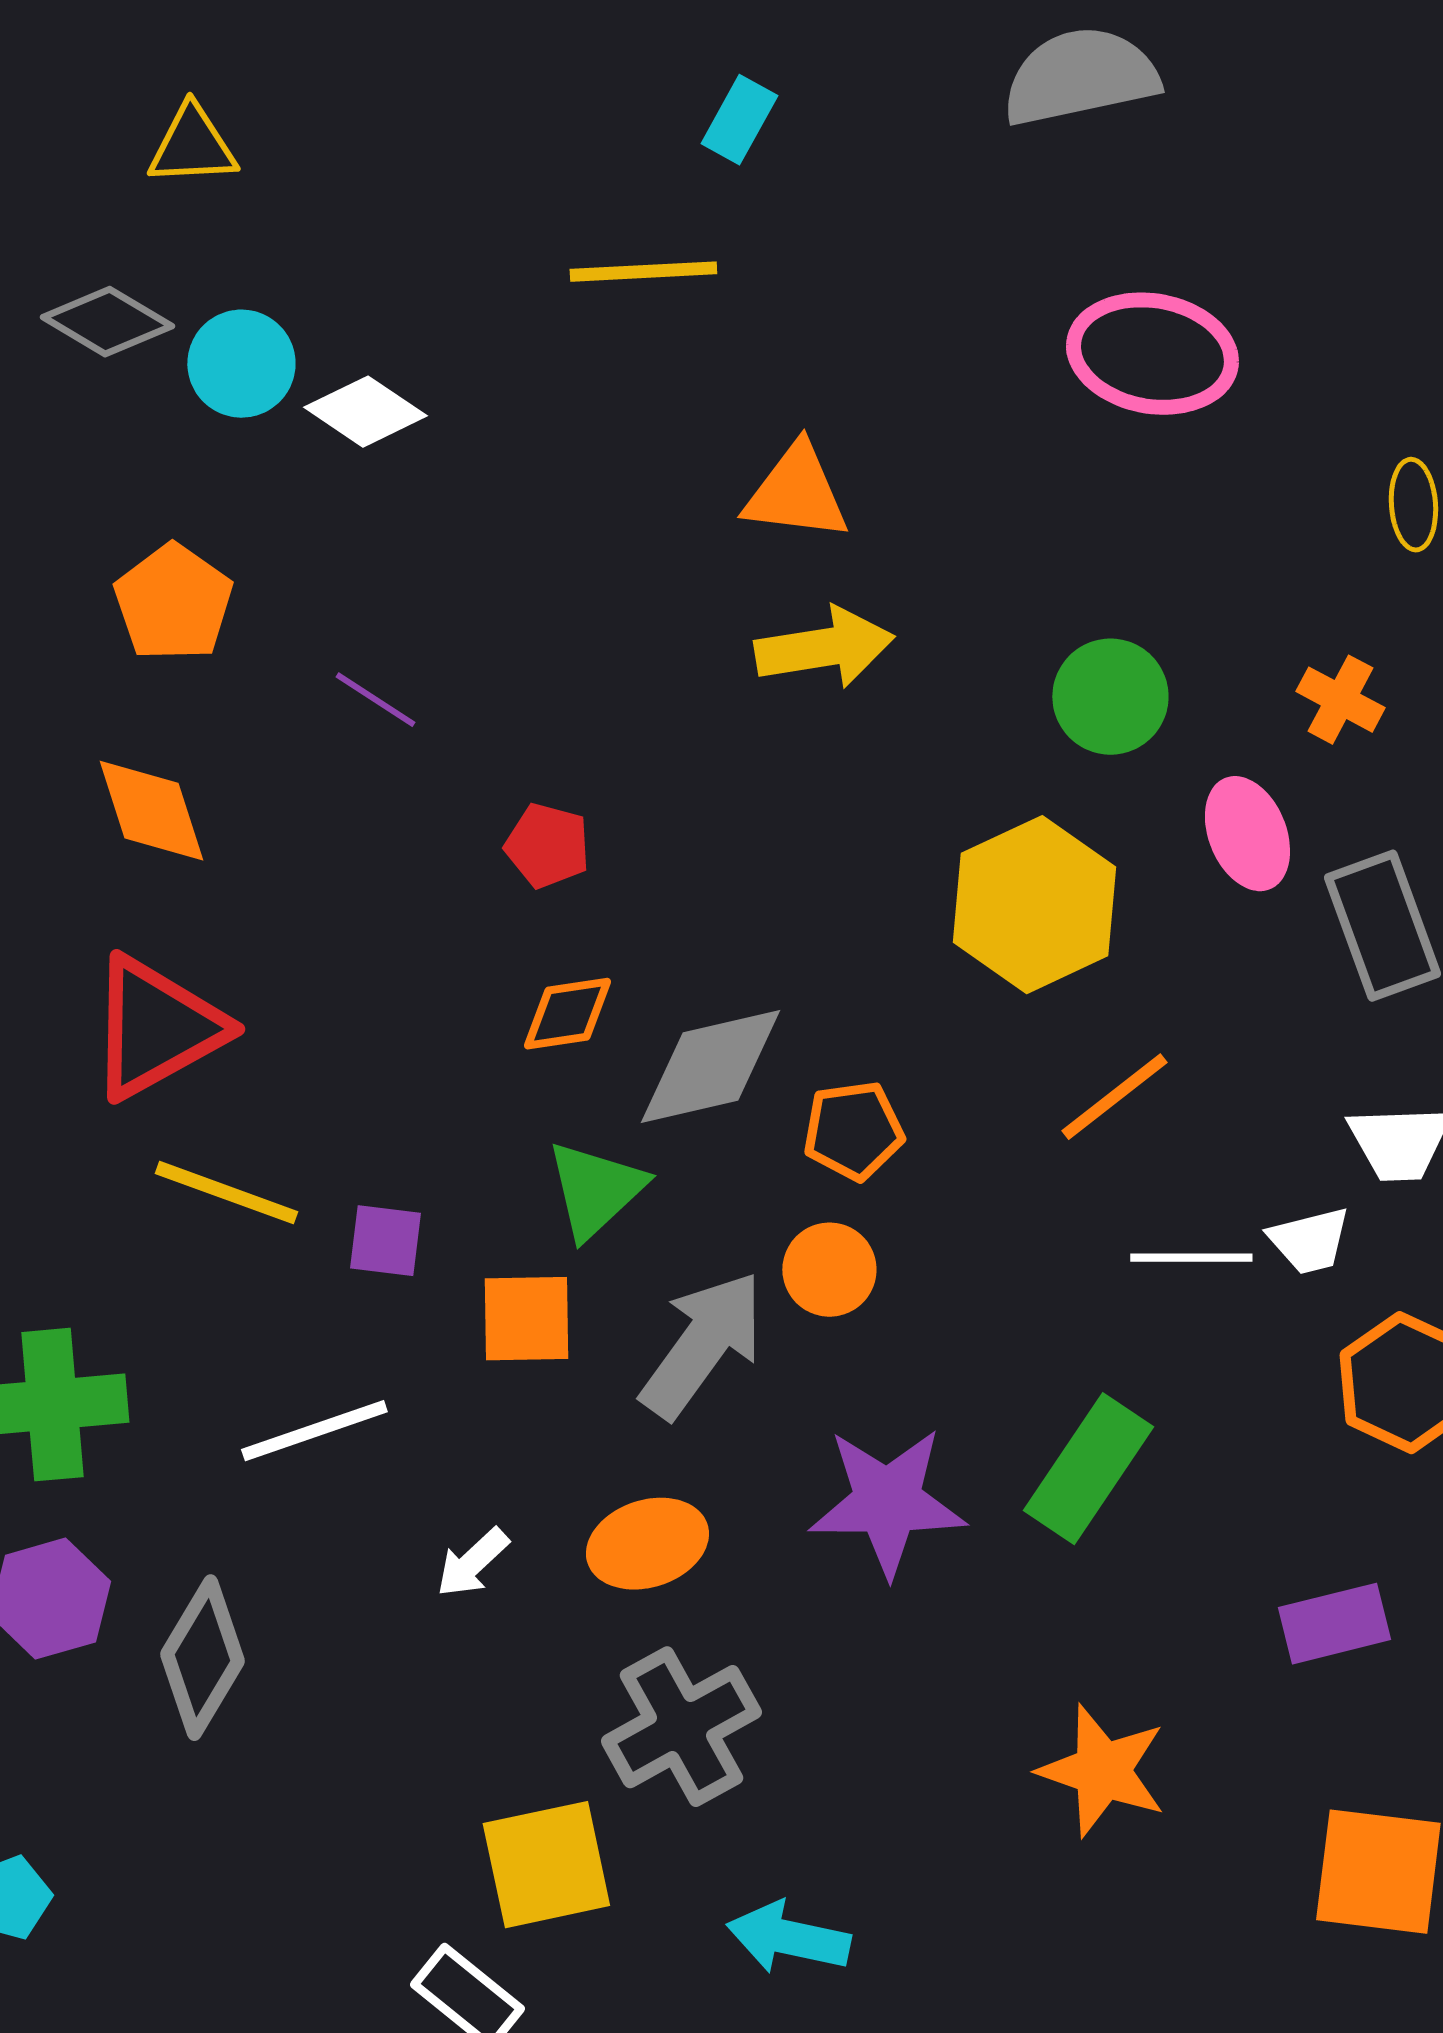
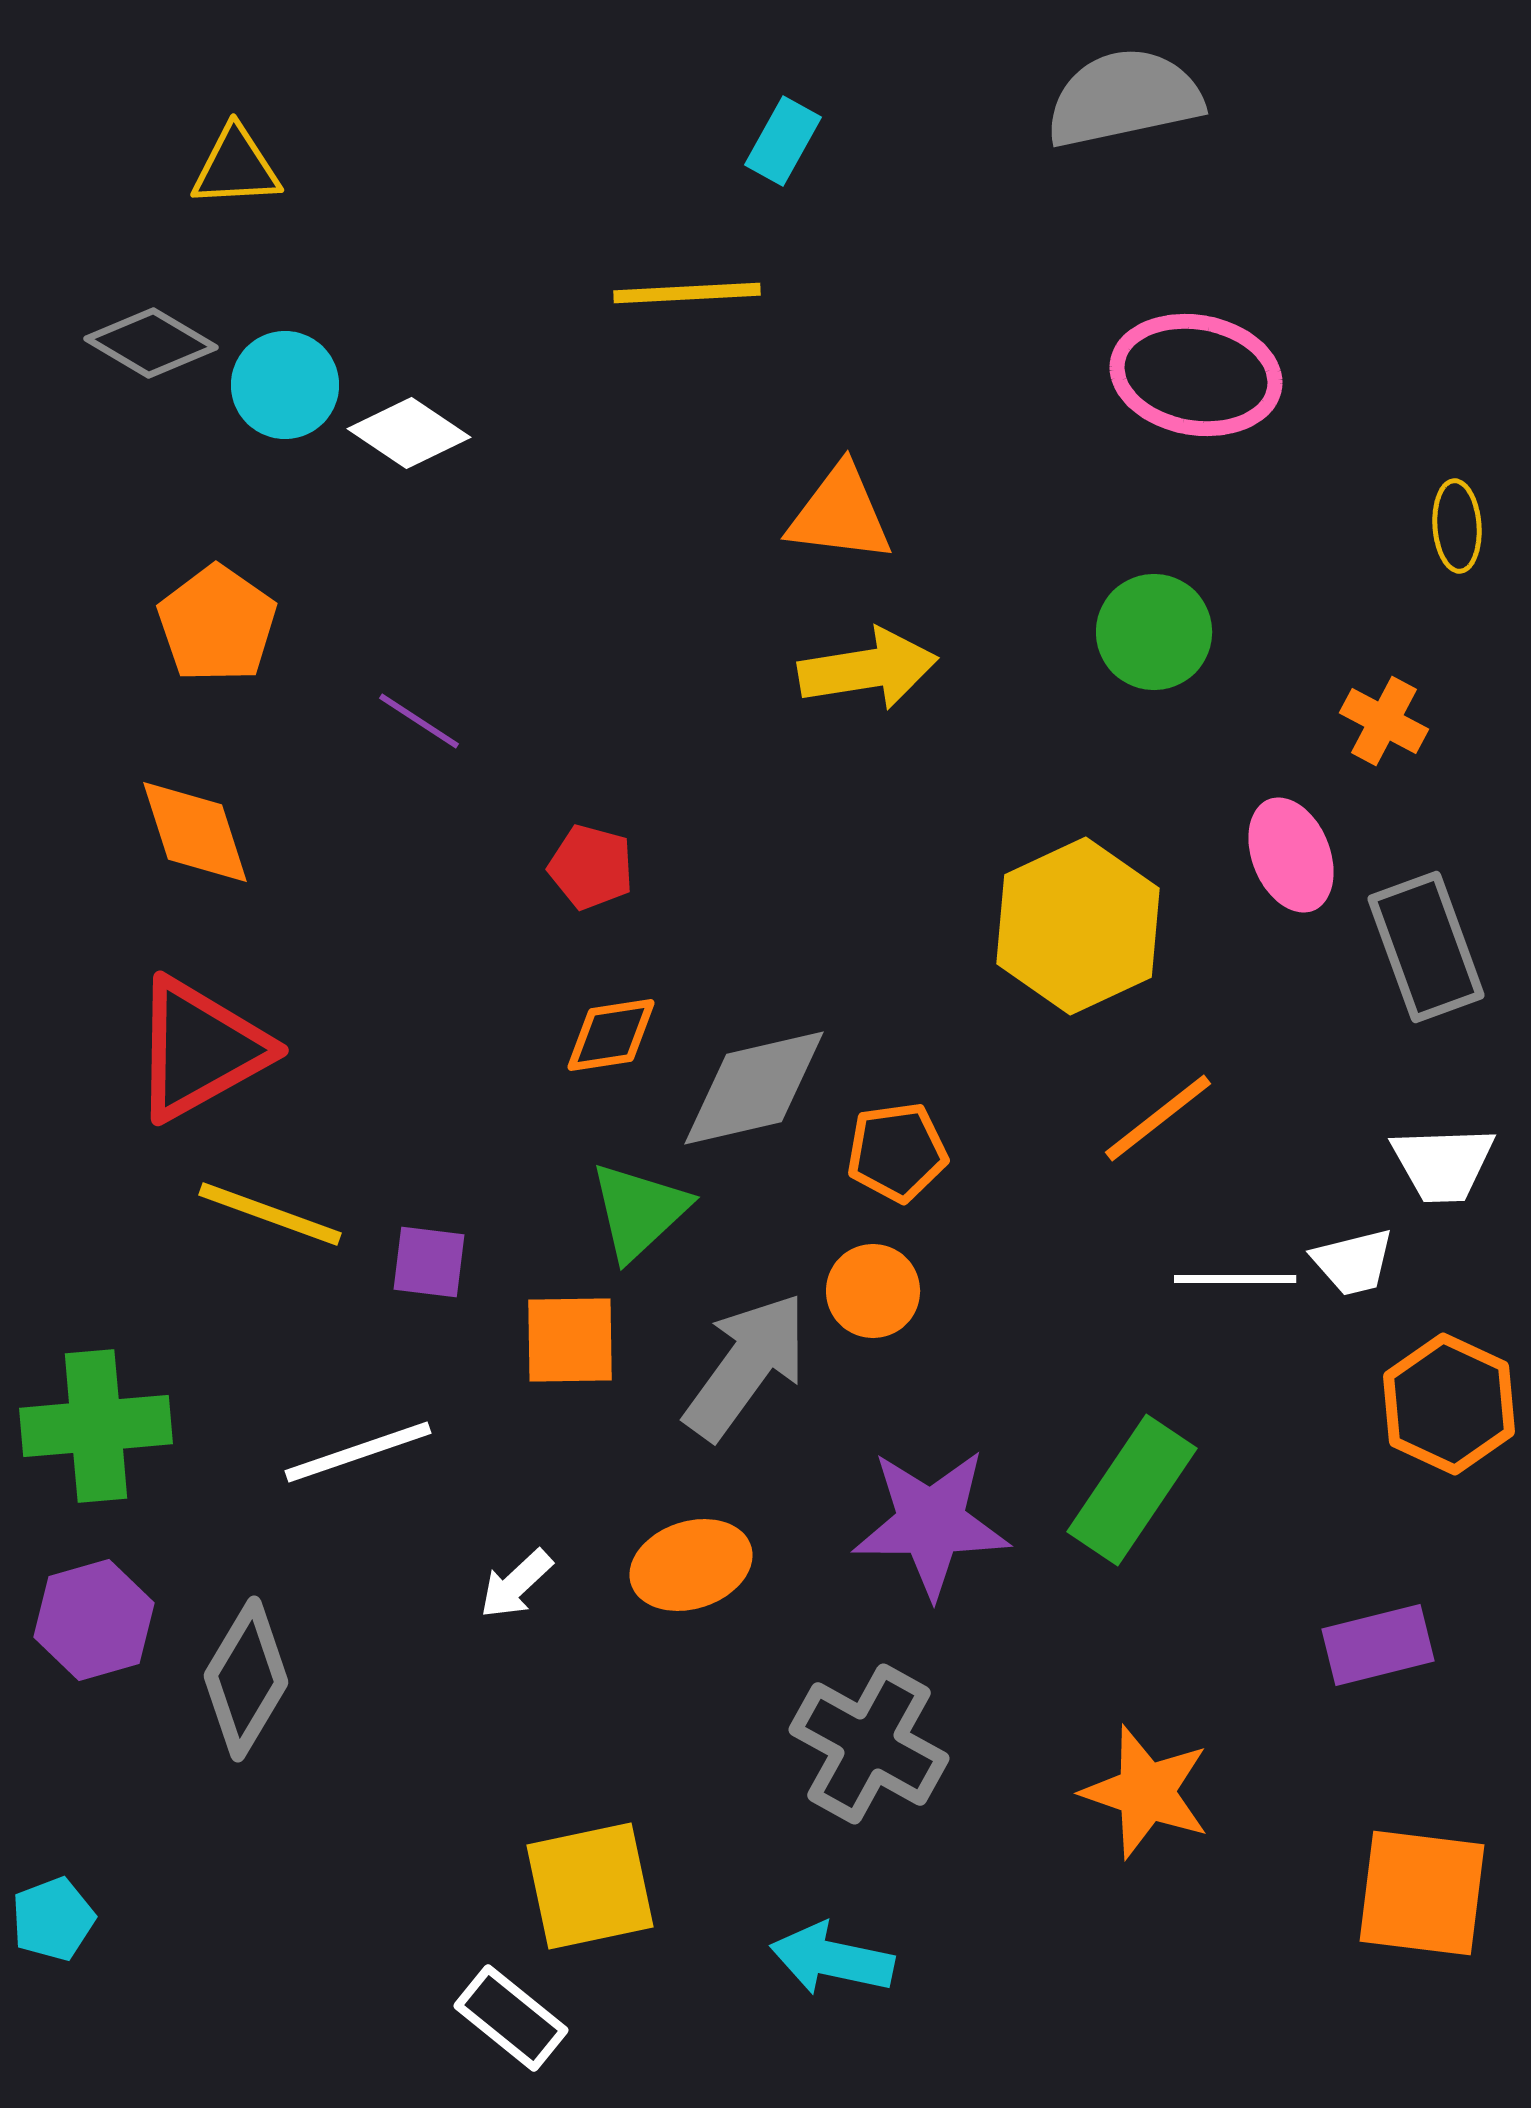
green circle: (1110, 697) -> (1154, 632), moved
gray cross: (681, 1727) -> (869, 1744), moved, turned -32

